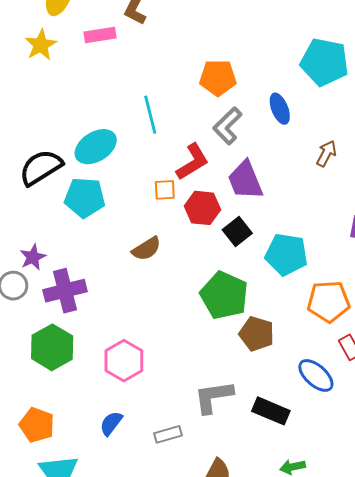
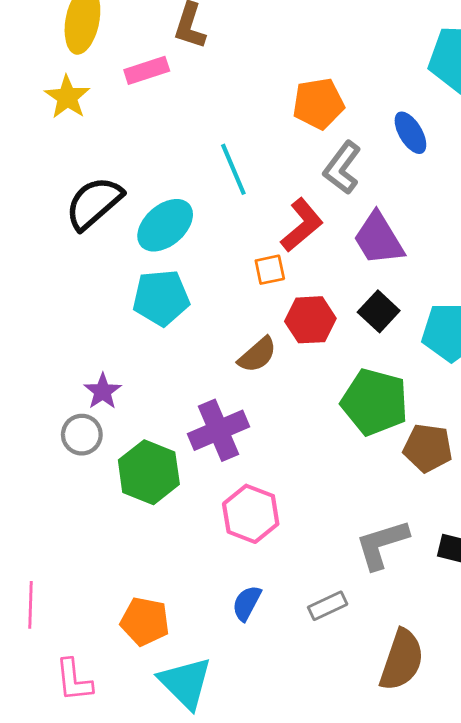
black semicircle: (41, 167) -> (94, 203), moved
red hexagon: (202, 208) -> (310, 320), moved
purple cross: (65, 291) -> (218, 430), moved
green hexagon: (52, 347) -> (149, 472), moved

